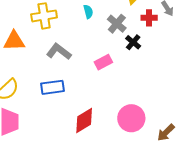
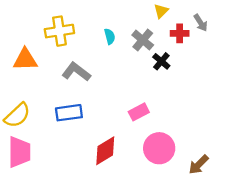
cyan semicircle: (88, 12) -> (110, 36), moved
pink rectangle: (103, 62) -> (139, 112), moved

